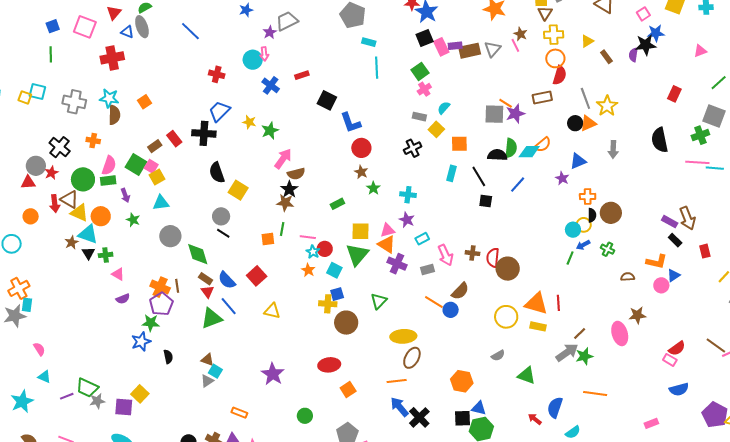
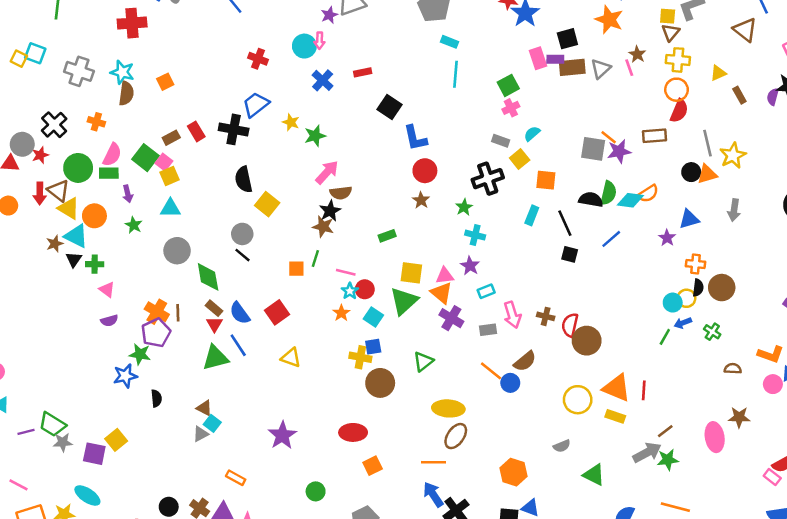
black square: (425, 38) -> (567, 39), moved
black cross: (413, 148) -> (488, 179), size x1.4
green star: (373, 188) -> (464, 207), moved

